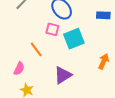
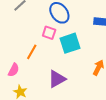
orange line: (36, 49) -> (32, 52), turned 63

